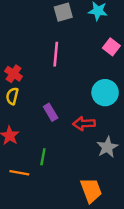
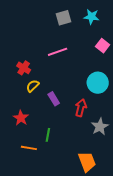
pink line: (56, 54) -> (58, 52), turned 66
yellow semicircle: (12, 96) -> (33, 86), moved, turned 32
red arrow: (84, 123) -> (81, 108), turned 108

